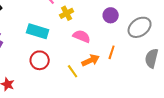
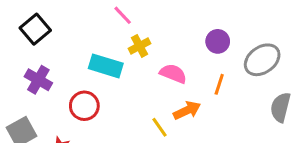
yellow cross: (67, 13) -> (139, 46), moved
orange line: (112, 52) -> (219, 84), moved
red circle: (40, 60) -> (84, 106), moved

